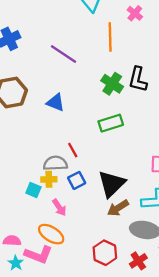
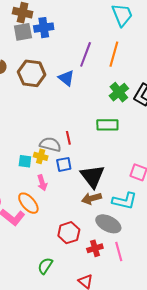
orange line: (110, 37) -> (114, 54), moved
purple line: (63, 54) -> (86, 54), turned 60
blue triangle: (56, 102) -> (66, 78), moved
black triangle: (112, 184) -> (92, 176), turned -40
cyan square: (33, 190) -> (25, 161), turned -32

